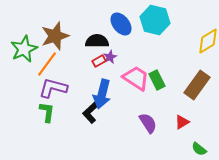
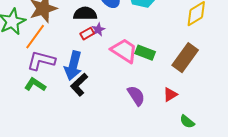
green rectangle: (157, 80) -> (145, 53), turned -42
blue arrow: (102, 94) -> (73, 66), moved
green L-shape: (47, 112) -> (35, 85), turned -65

